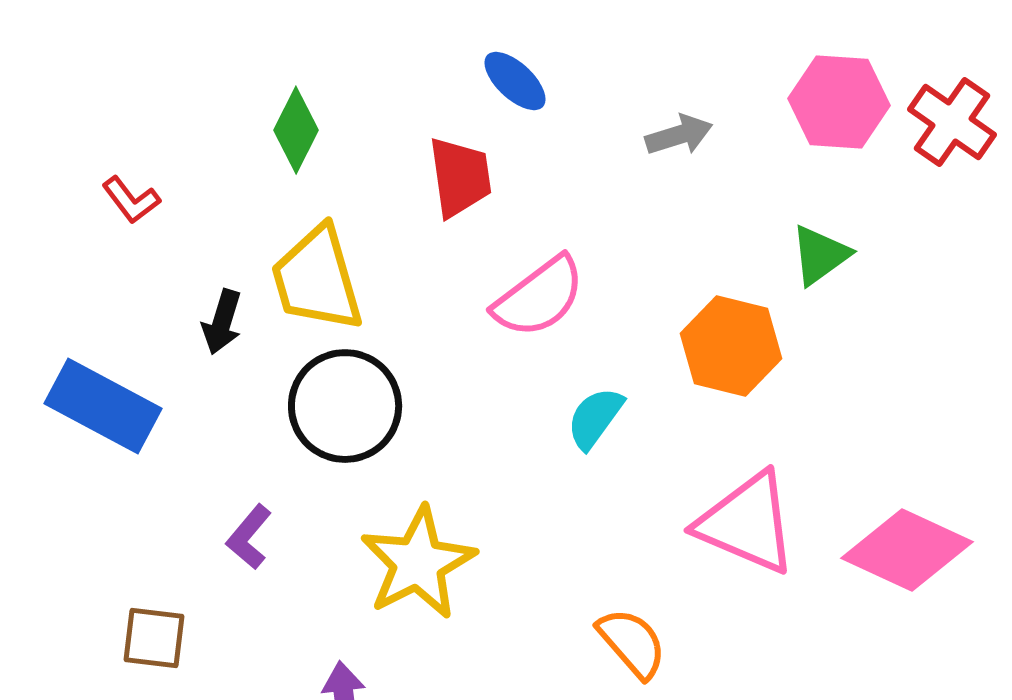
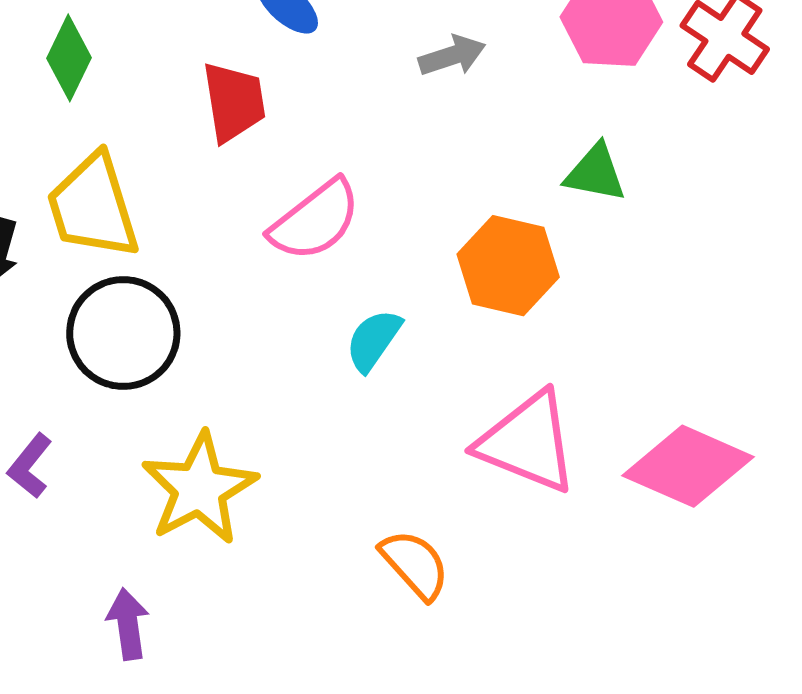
green triangle: (820, 255) -> (595, 173), turned 48

